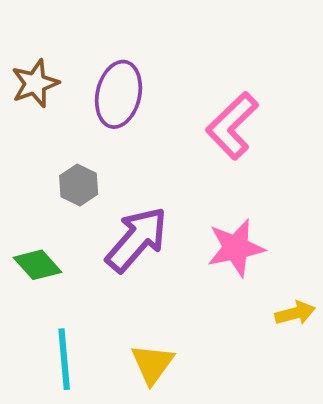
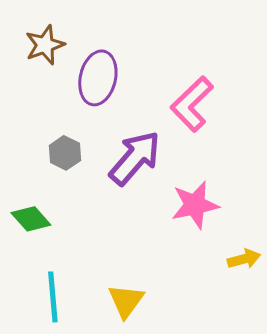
brown star: (35, 83) -> (45, 45), moved
purple arrow: (137, 239) -> (135, 158), moved

